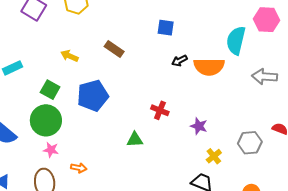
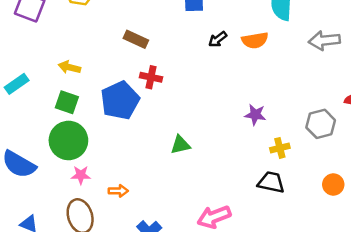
yellow arrow: (69, 56) -> (69, 67), moved
orange semicircle: (209, 67) -> (255, 40), size x0.7
red cross: (160, 110) -> (151, 77), moved
yellow cross: (214, 156) -> (280, 148), turned 35

